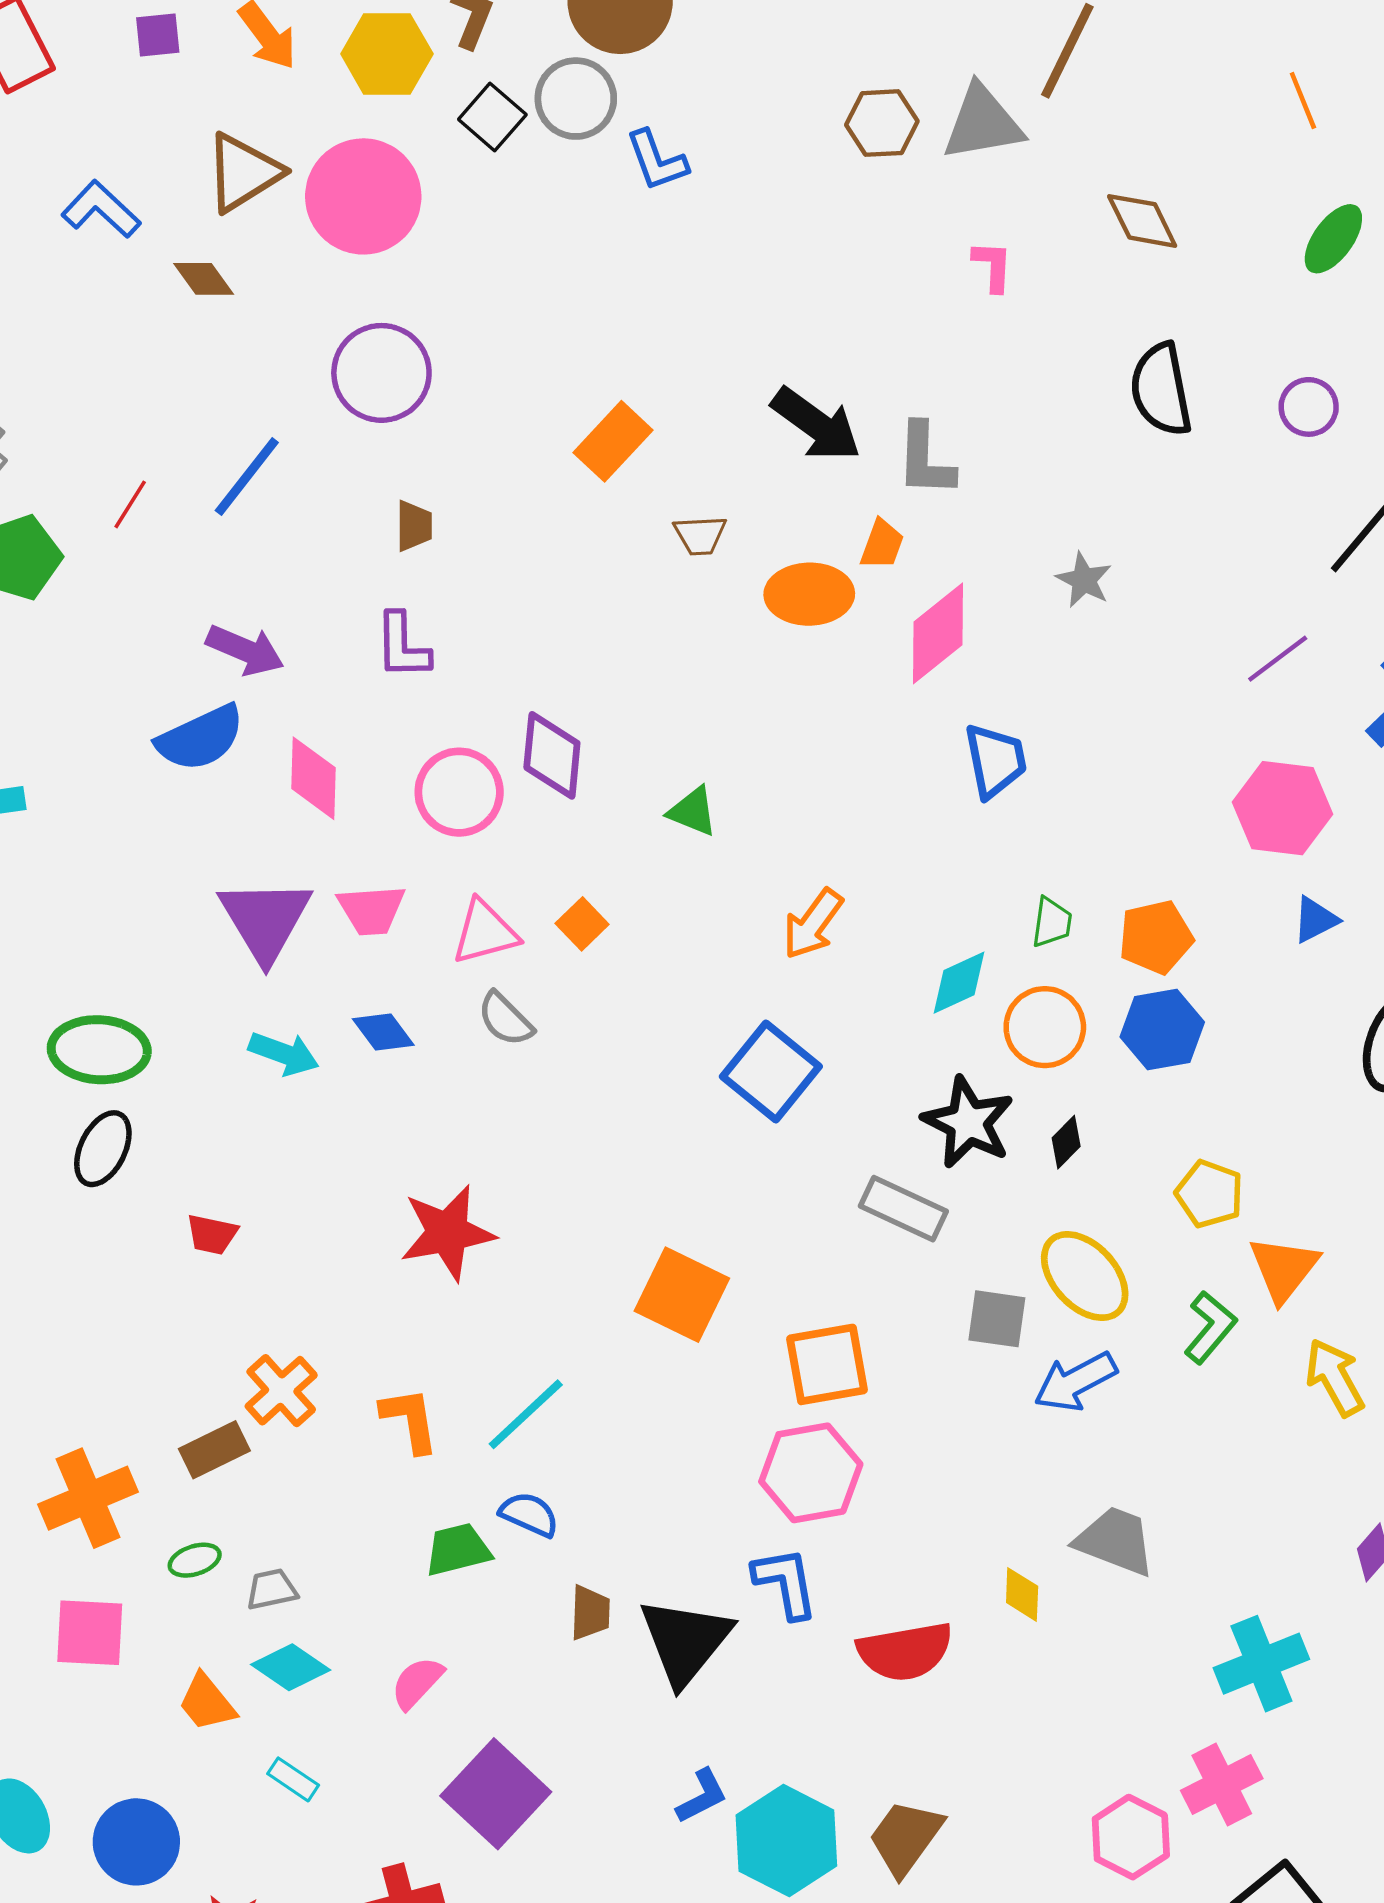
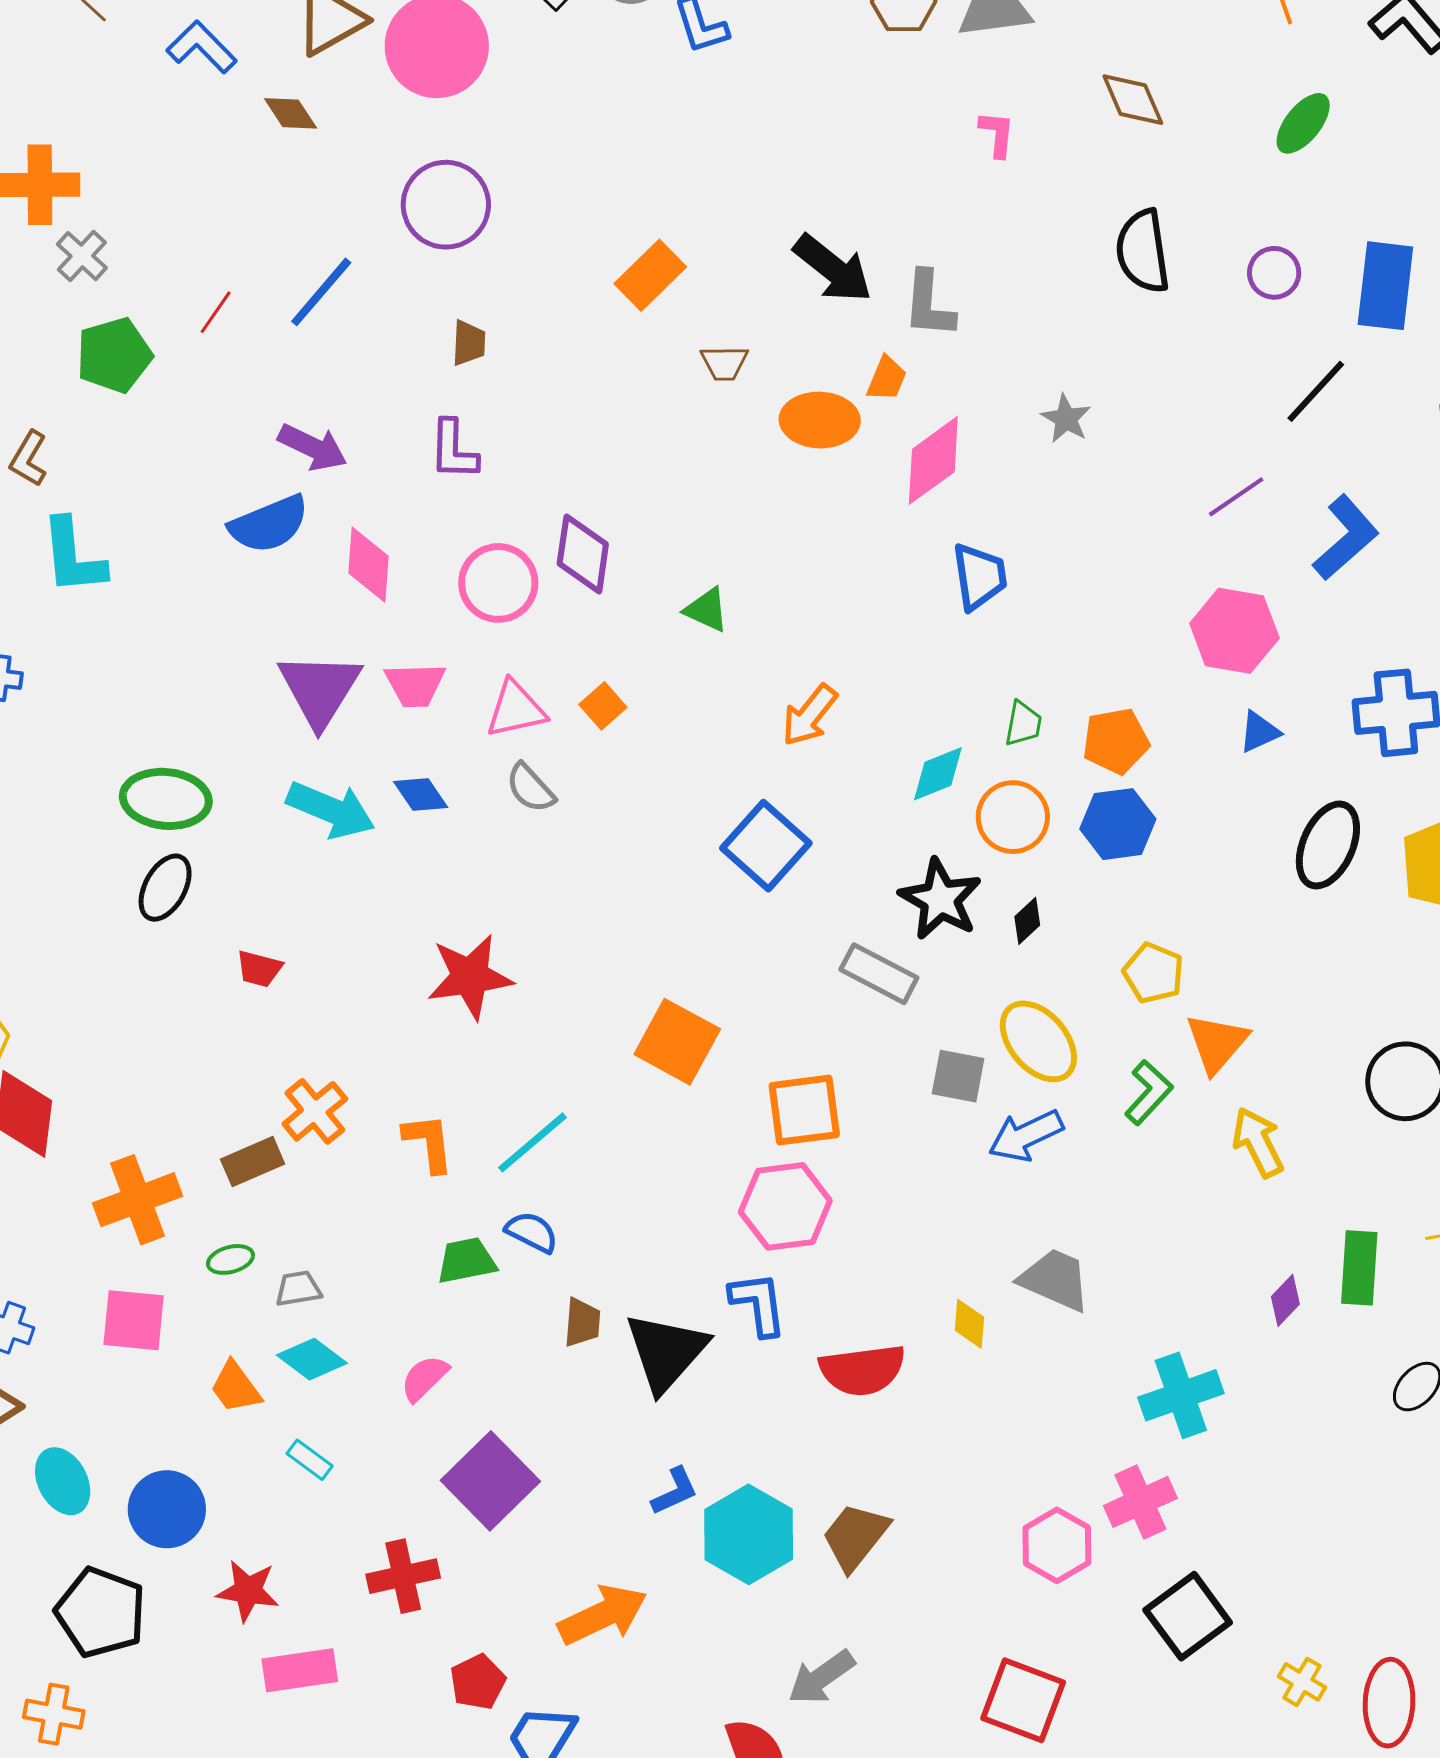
cyan arrow: (284, 1054) -> (331, 810), size x1.4

